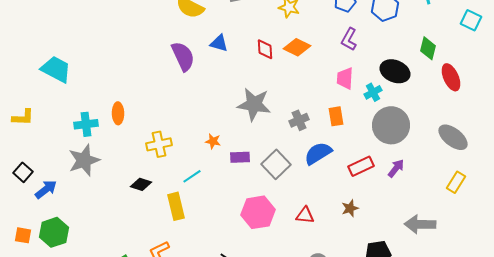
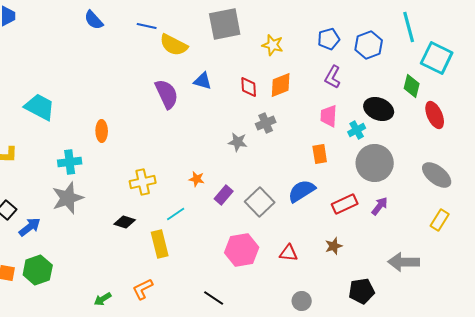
cyan square: (471, 20) -> (437, 58), moved, size x1.5
orange diamond: (297, 47) -> (281, 85), turned -48
gray star: (254, 104) -> (238, 142), size x0.6
orange ellipse: (118, 113) -> (102, 131), moved
gray cross: (299, 120) -> (266, 123), moved
purple rectangle: (240, 157) -> (224, 195), turned -48

